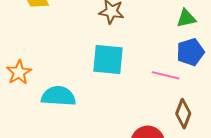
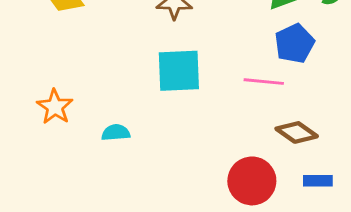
cyan semicircle: (58, 96) -> (116, 133), size x0.6
brown diamond: (183, 114) -> (297, 132), turned -68

